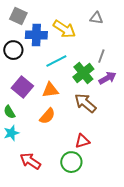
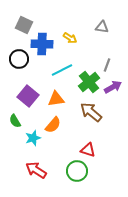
yellow arrow: (64, 29) -> (70, 38), size x0.6
cyan star: (11, 133) -> (33, 138), moved
red triangle: (82, 141) -> (88, 150), turned 35

